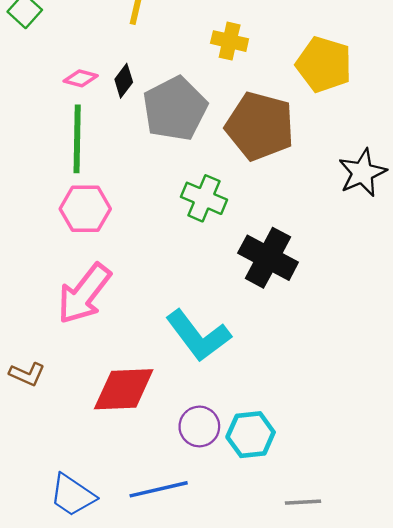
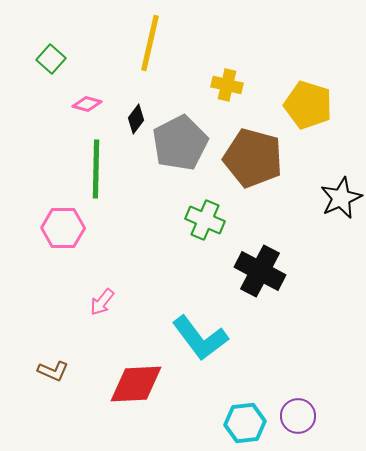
pink diamond: (81, 78) -> (87, 104), moved
pink hexagon: (85, 209) -> (63, 228), moved
pink arrow: (84, 294) -> (102, 302), size x0.5
purple circle: (199, 426) -> (298, 416), moved

